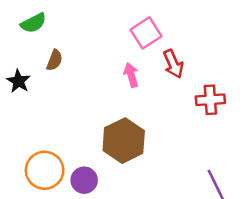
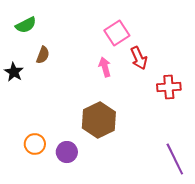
orange circle: (45, 170) -> (35, 144), size x0.7

